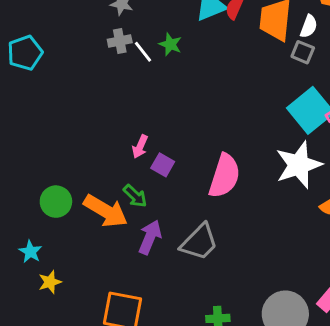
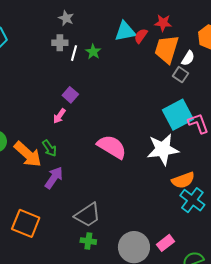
white line: (143, 52) -> (74, 53), turned 42
purple square: (163, 165) -> (70, 95), moved
pink semicircle: (225, 176) -> (112, 147), turned -88
gray trapezoid: (199, 242) -> (88, 215), moved

